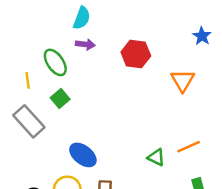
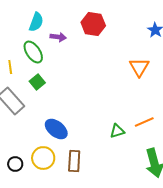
cyan semicircle: (82, 18) -> (36, 22), moved
red hexagon: (136, 54) -> (93, 24), moved
green triangle: (156, 157) -> (117, 131), turned -42

